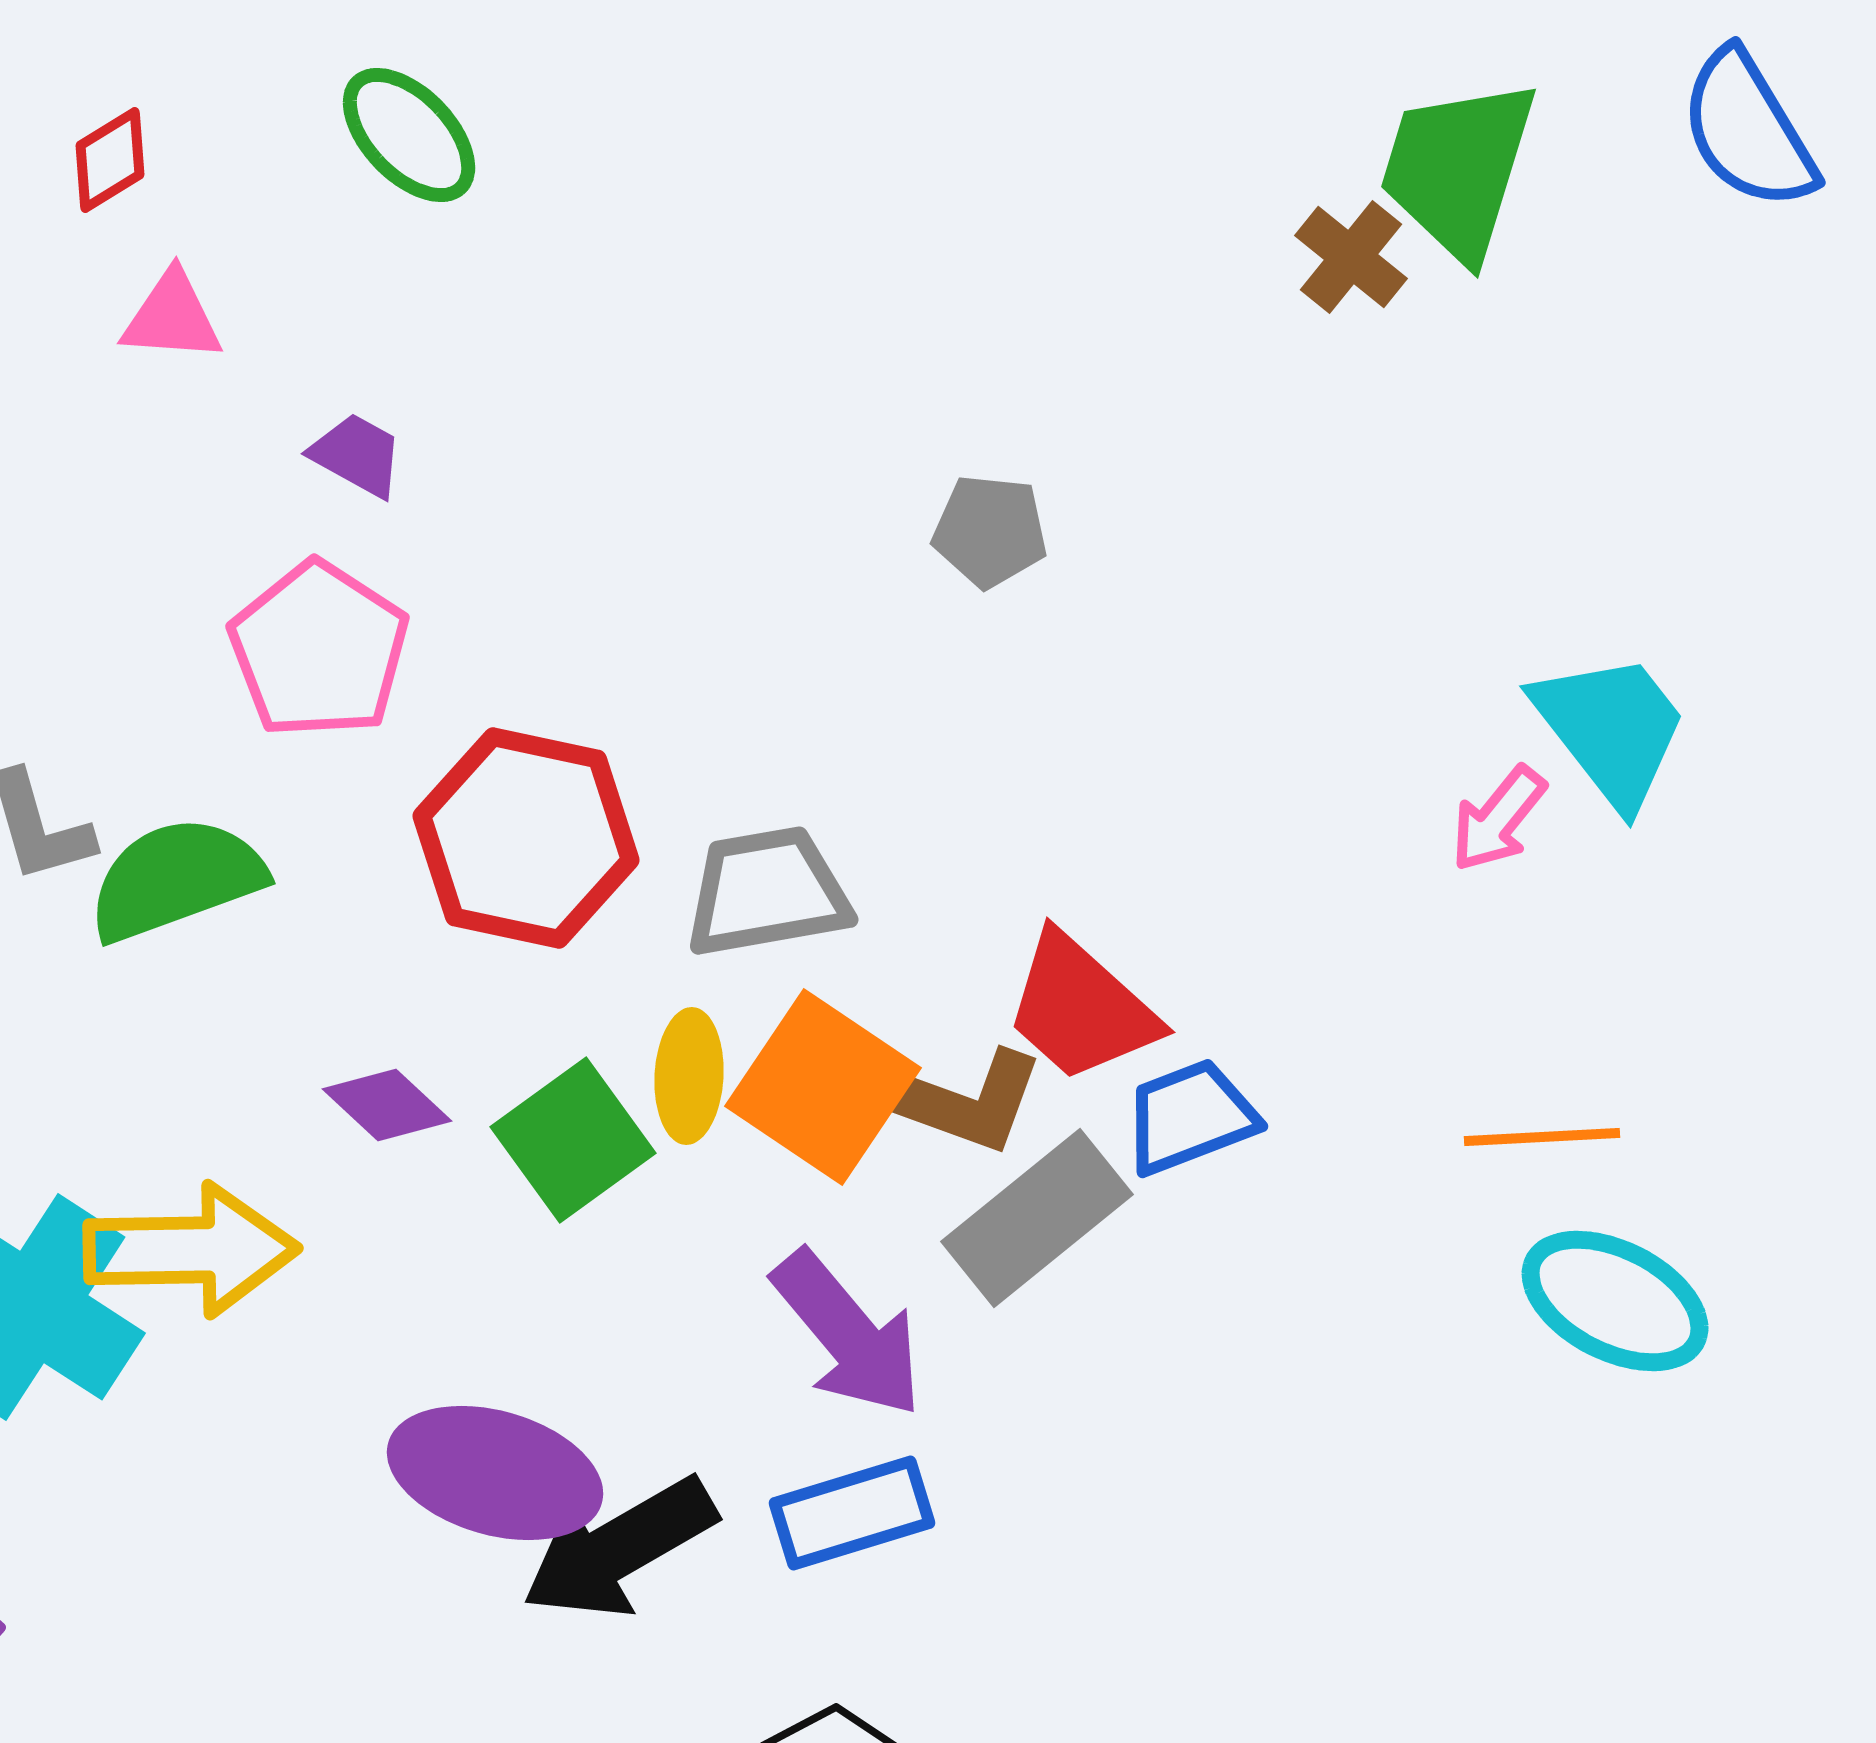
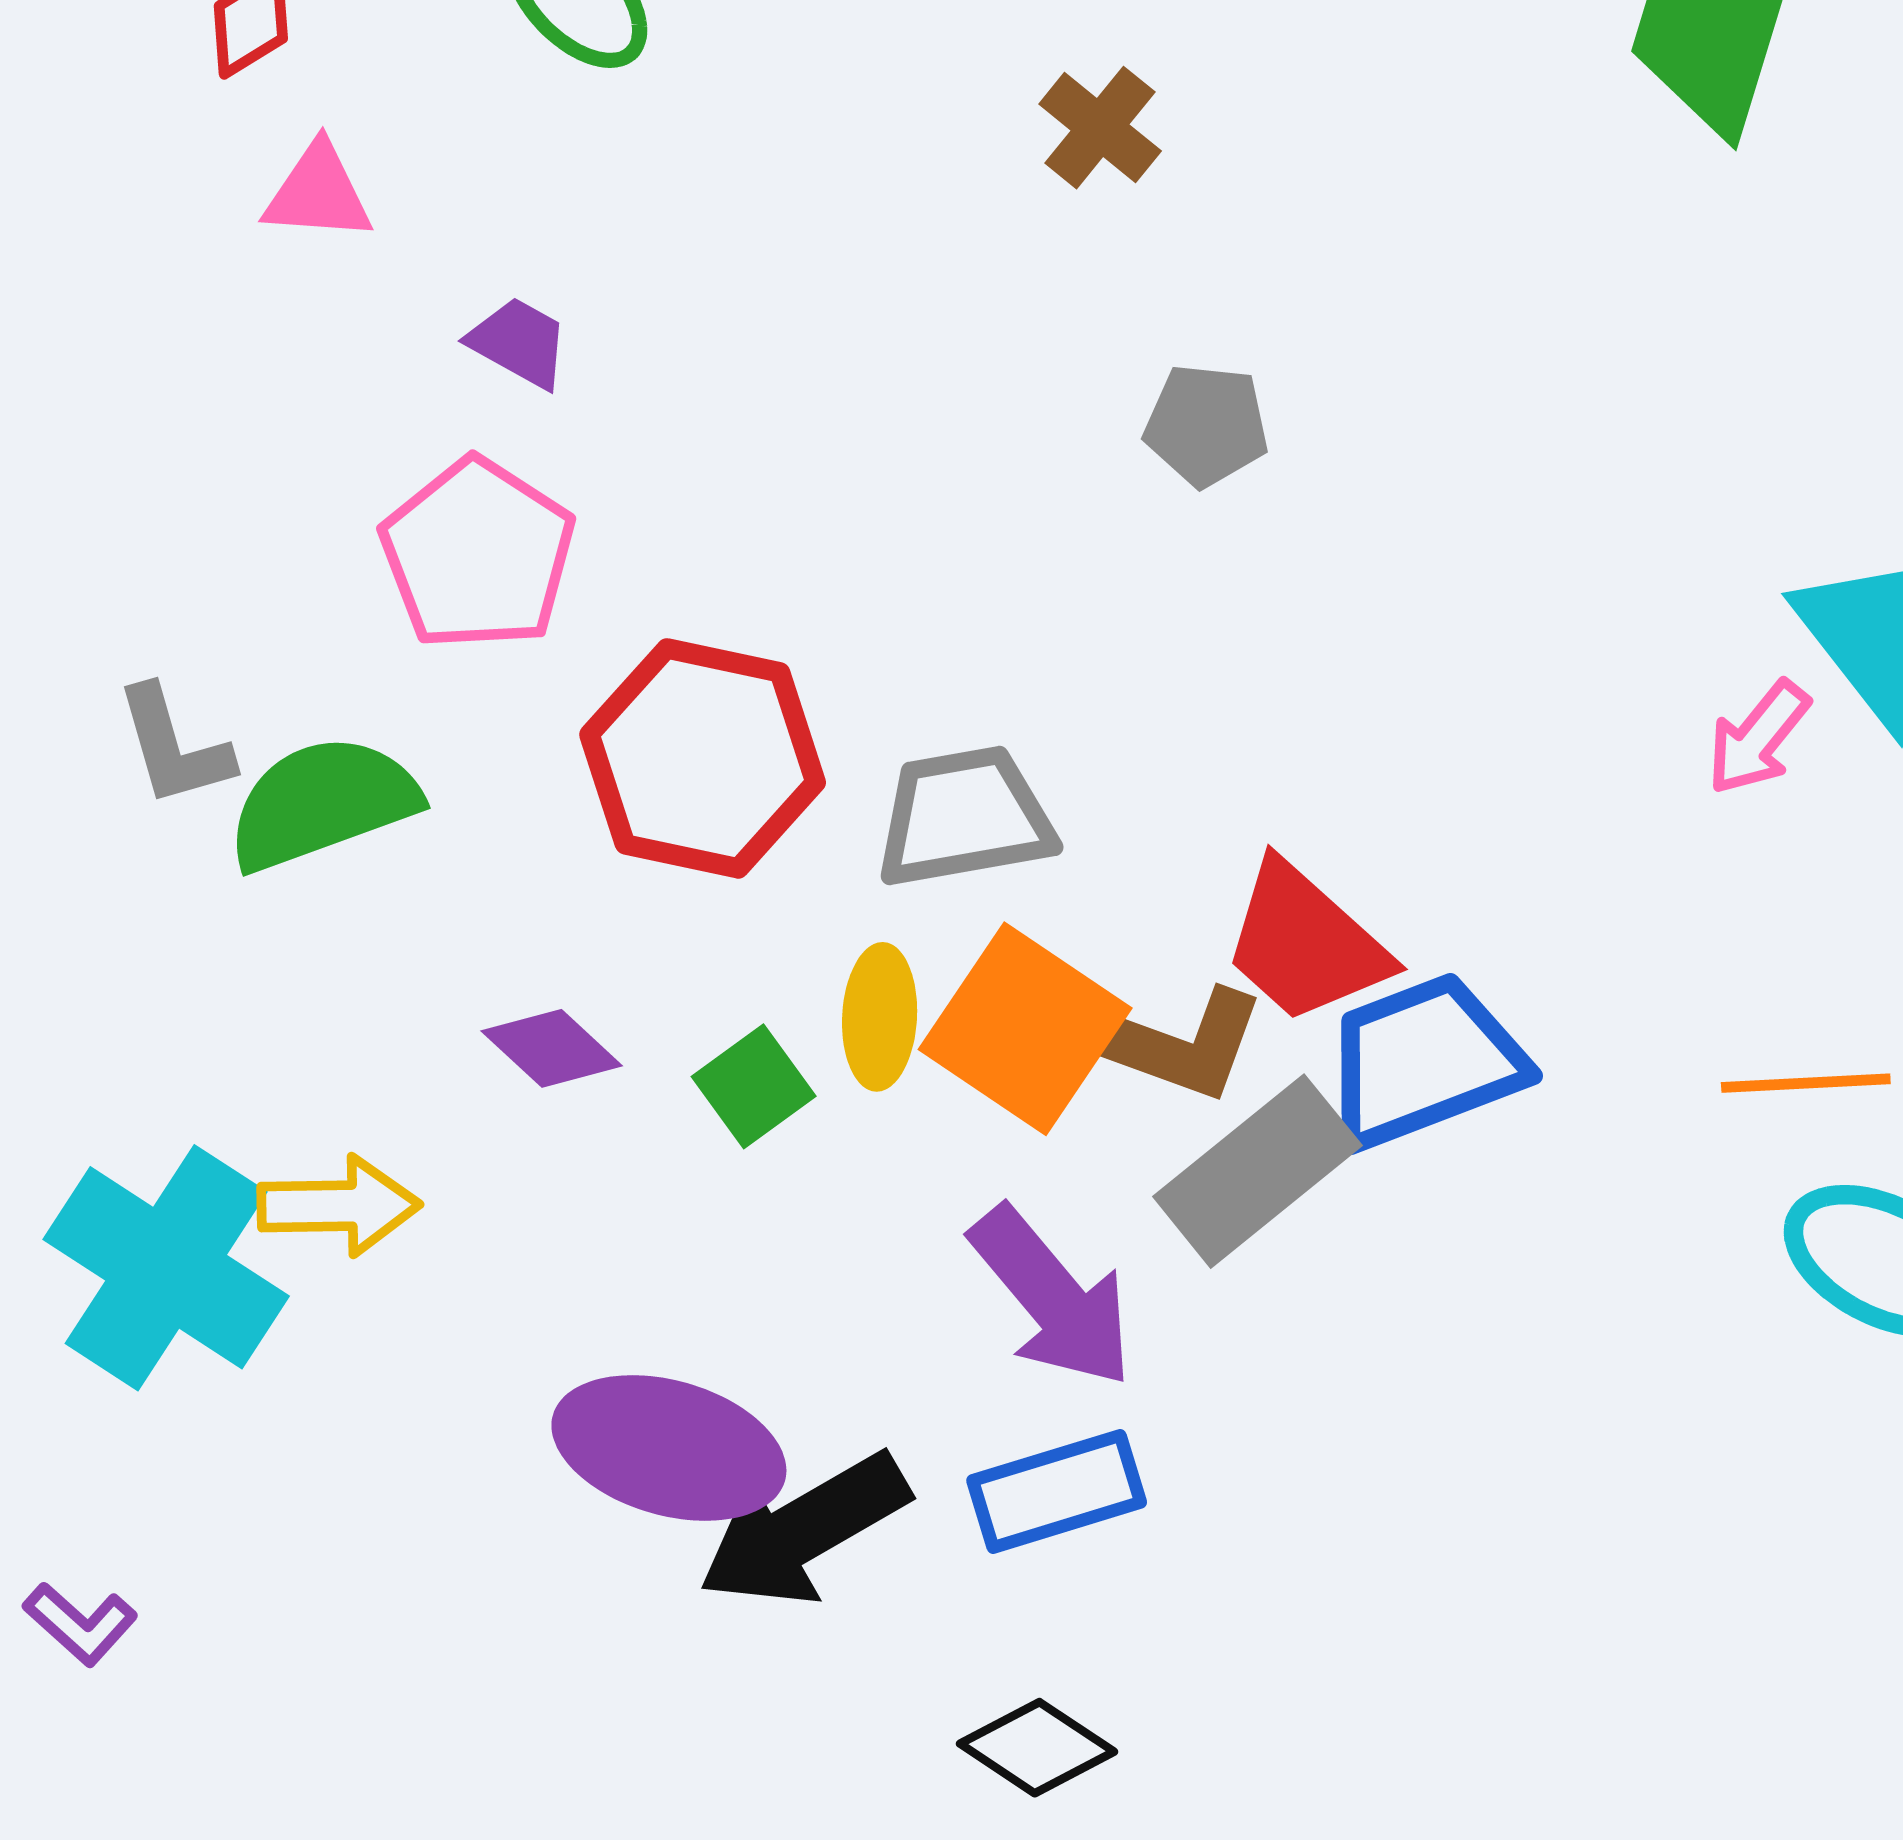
brown cross: (1351, 257) -> (1100, 128), moved
blue trapezoid: (1190, 1117) -> (1424, 1061), size x1.4
green square: (573, 1140) -> (754, 1086), size x0.7
yellow arrow: (191, 1250) -> (339, 1206), size x0.7

